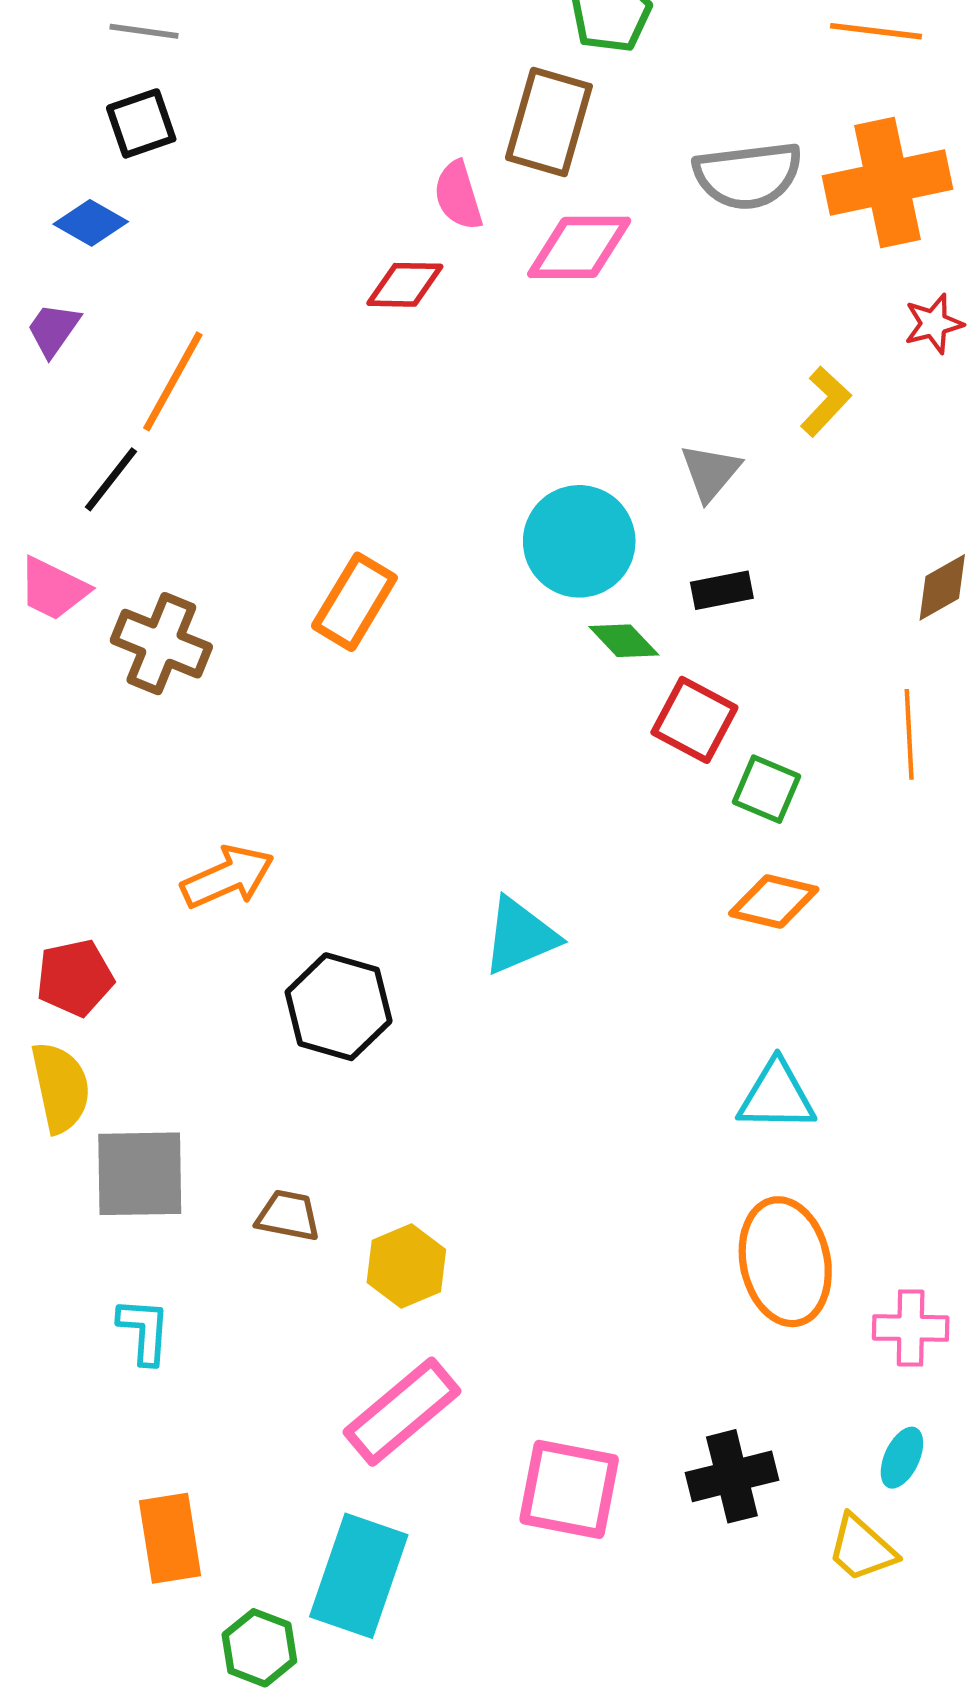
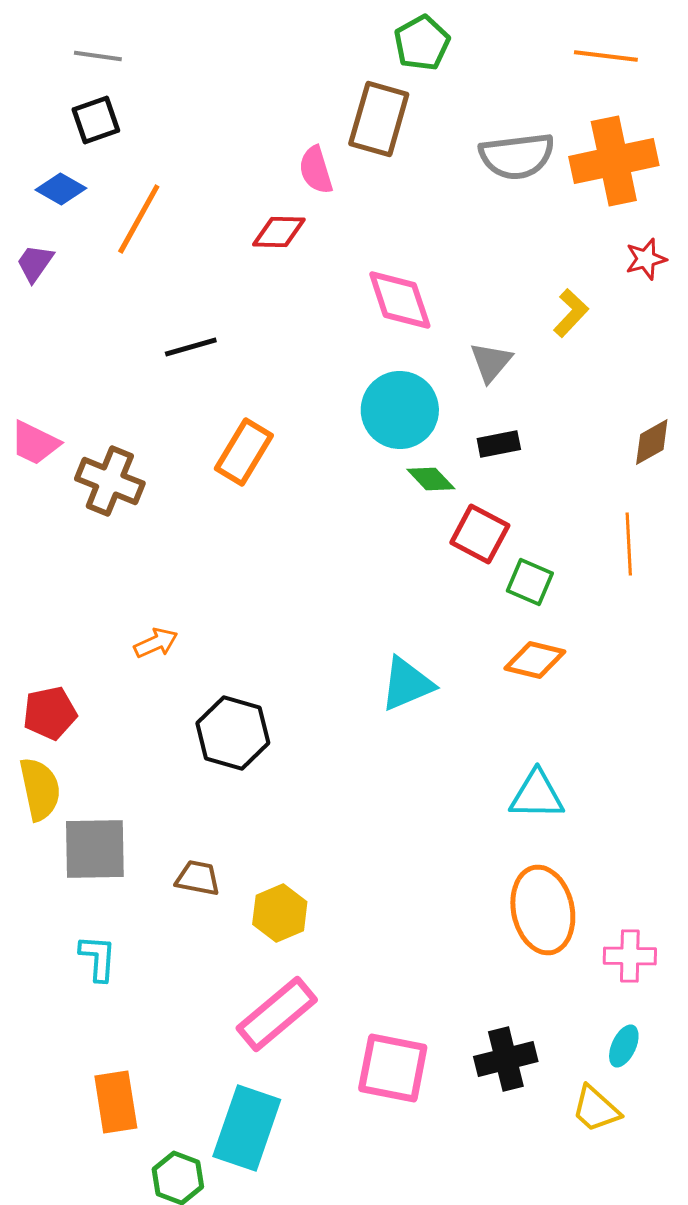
pink diamond: (579, 247) -> (400, 300), moved, turned 72
orange line: (173, 381) -> (139, 219), moved
black line: (111, 479) -> (191, 347), moved, turned 36
orange arrow: (228, 877) -> (156, 643), size x0.7
cyan triangle: (520, 936) -> (407, 684), moved

